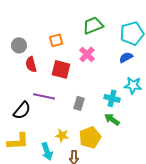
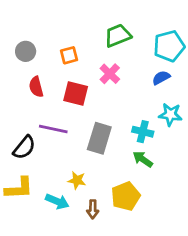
gray circle: (19, 45) -> (26, 51), moved
gray rectangle: (79, 103) -> (99, 138), size x1.6
yellow pentagon: (90, 137) -> (126, 196), moved
cyan arrow: (47, 151) -> (57, 201), turned -48

